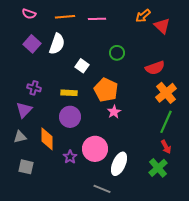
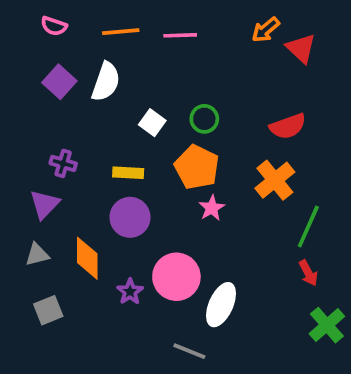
green circle: (117, 53) -> (204, 119), moved
orange cross: (166, 93) -> (275, 180), moved
gray square: (26, 167) -> (48, 310), turned -35
green cross: (158, 168) -> (327, 325), moved

